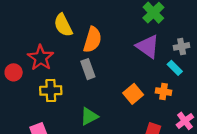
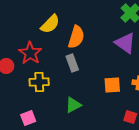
yellow semicircle: (63, 25) -> (50, 24), turned -110
orange square: (133, 94) -> (112, 85), turned 36

